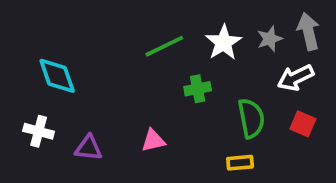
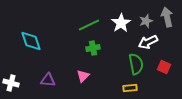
white arrow: (296, 78) -> (148, 42), moved
green cross: (198, 89) -> (93, 48), moved
white cross: (39, 131) -> (11, 83), moved
pink triangle: (153, 140) -> (83, 76), turned -32

